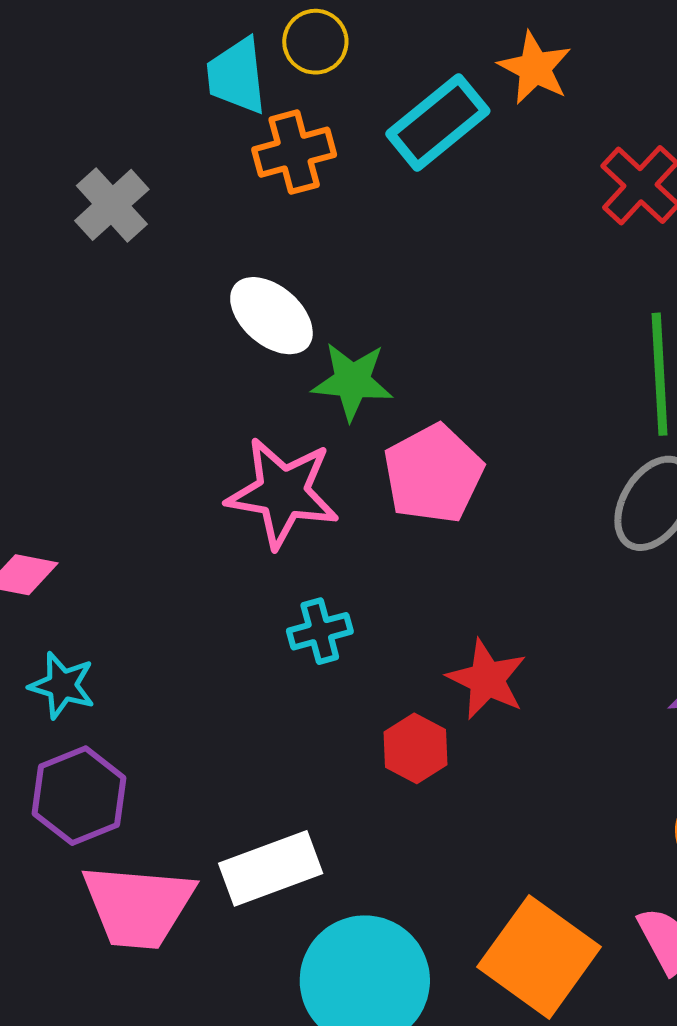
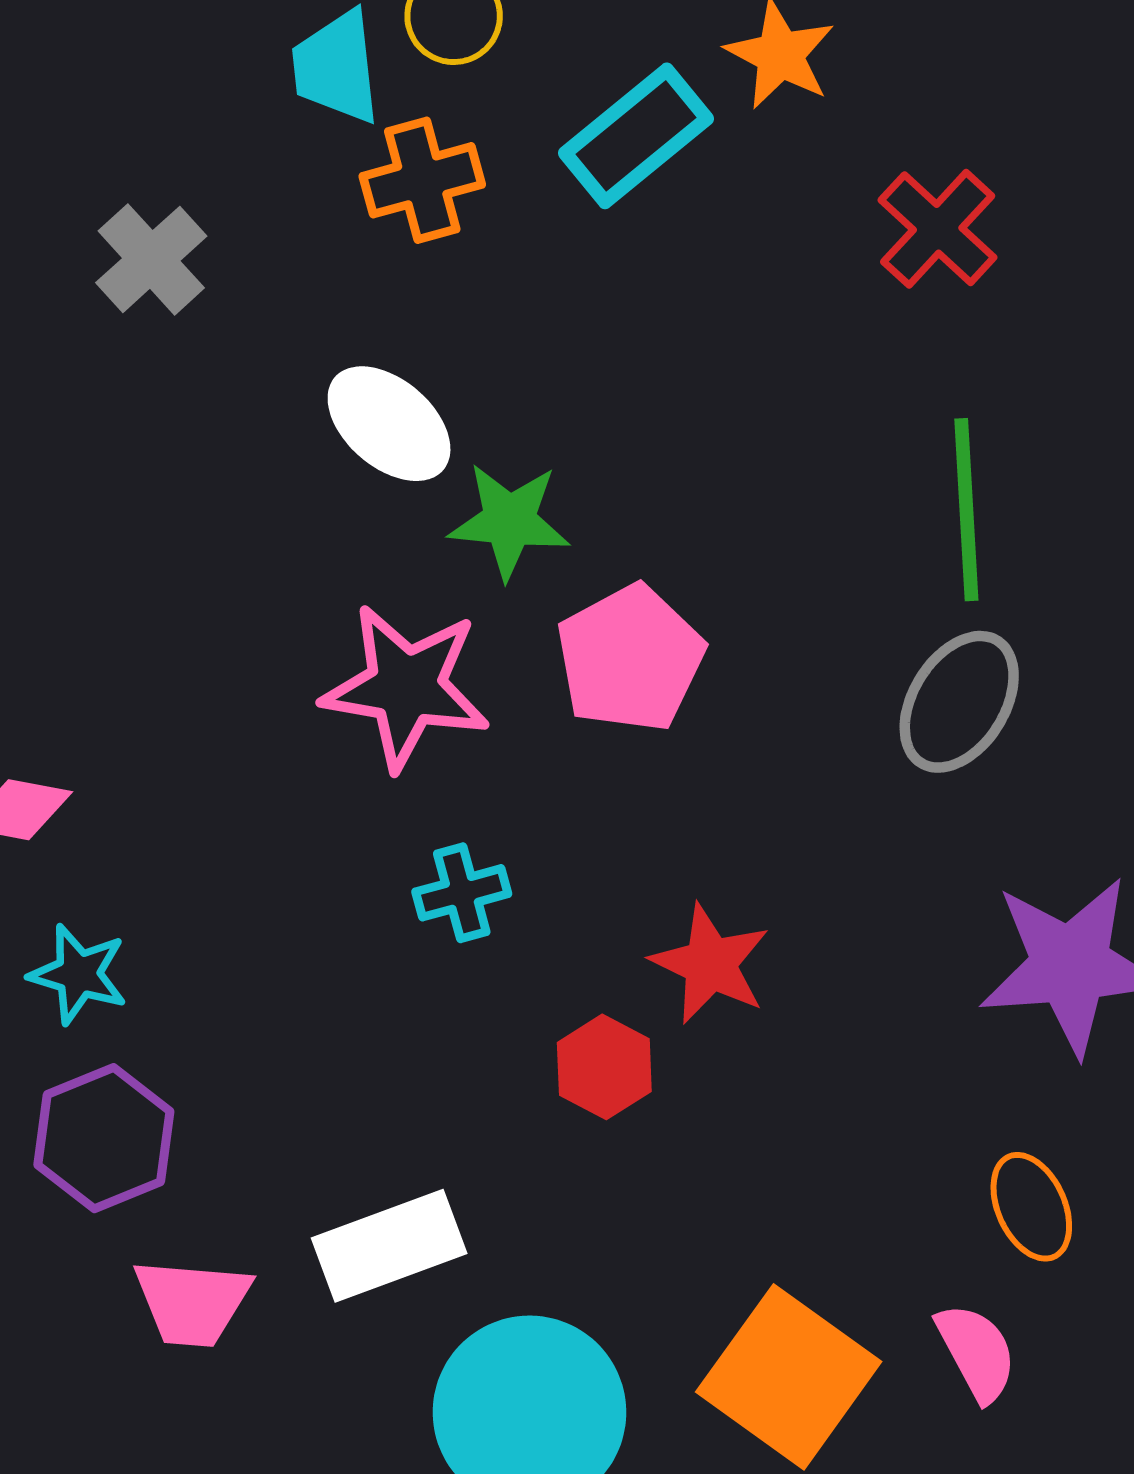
pink trapezoid: (138, 906) -> (192, 1302), size x0.7

